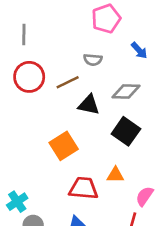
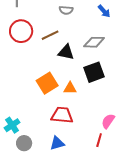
gray semicircle: (93, 60) -> (66, 10), moved
black square: (126, 131) -> (94, 72), turned 35
orange triangle: (115, 175) -> (70, 88), moved

